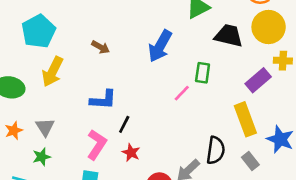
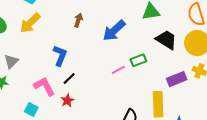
brown arrow: (101, 47) -> (78, 20), moved, turned -120
green rectangle: (203, 73) -> (138, 60), turned 42
blue L-shape: (103, 100) -> (60, 56), turned -90
pink L-shape: (97, 144) -> (44, 86), turned -80

